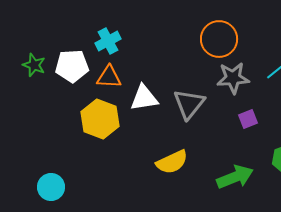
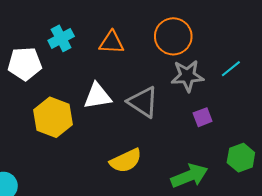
orange triangle: (109, 77) -> (112, 42), moved
gray triangle: (189, 104) -> (143, 102), turned -36

